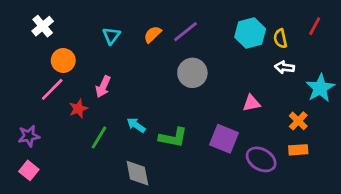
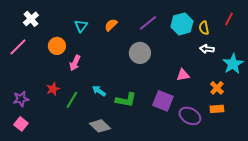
purple line: (186, 32) -> (148, 23), moved
orange circle: (63, 60) -> (57, 46), moved
pink line: (52, 89) -> (18, 47), moved
red star: (78, 109) -> (53, 89), moved
gray diamond: (137, 173) -> (100, 126), turned -35

